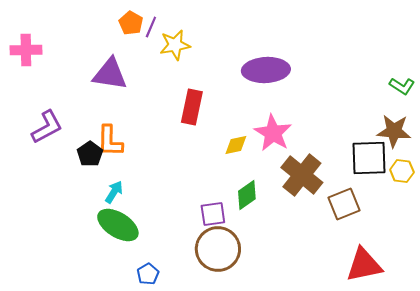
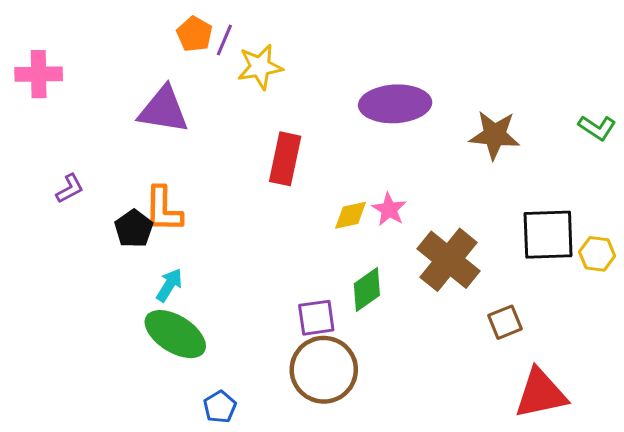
purple L-shape: (47, 127) -> (70, 189), size x0.6
brown star: (394, 131) -> (495, 135), moved
pink star: (273, 133) -> (389, 209), moved, size x0.6
brown square: (344, 204) -> (505, 322), moved, size x0.7

